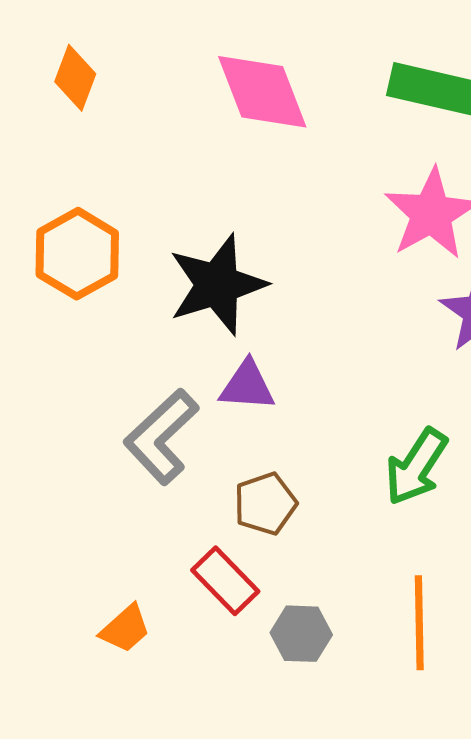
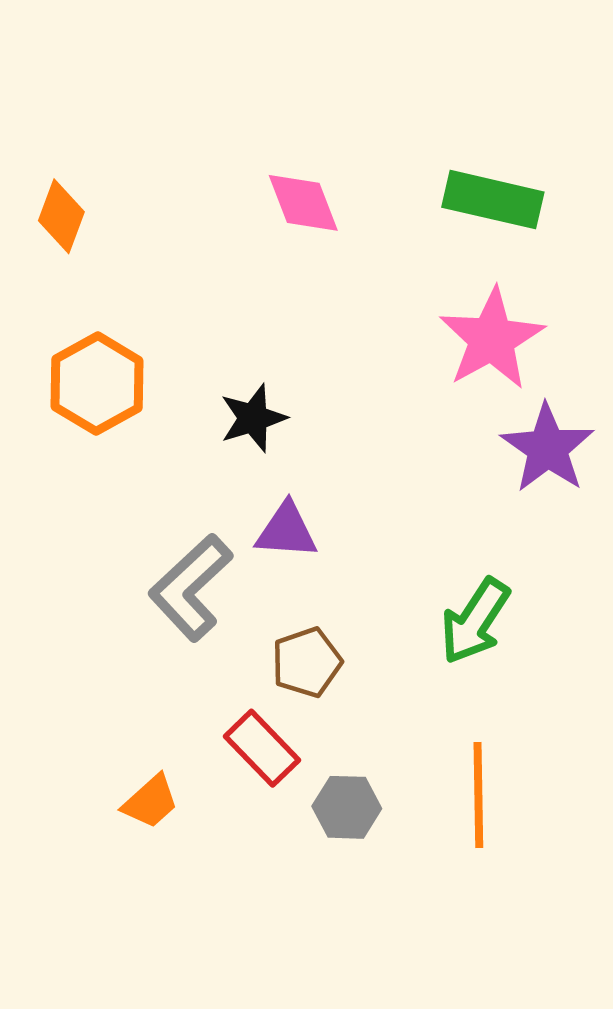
orange diamond: (75, 78) -> (61, 216), moved
pink diamond: (262, 92) -> (303, 203), size x0.7
black star: (217, 285) -> (253, 418), size x0.6

